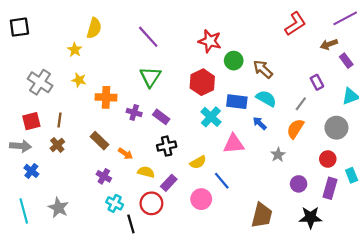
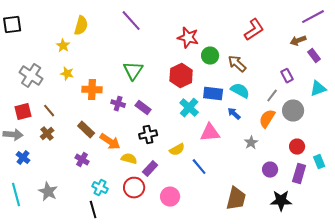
red L-shape: (295, 24) -> (254, 30), moved
purple line: (148, 37) -> (131, 21), moved
brown line: (59, 120) -> (49, 111), turned -48
gray circle: (336, 128) -> (293, 111), moved
orange arrow: (125, 154) -> (110, 142), size x1.5
purple cross: (104, 176) -> (82, 160), moved
pink circle: (201, 199) -> (170, 197), moved
black line: (131, 224) -> (93, 210), moved

